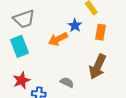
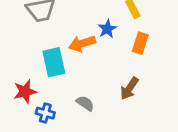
cyan rectangle: (19, 46) -> (54, 62), moved
brown arrow: (98, 67) -> (129, 88), size x0.7

